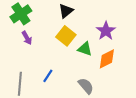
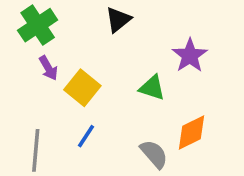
yellow square: (66, 36) -> (82, 88), moved
orange diamond: (107, 59) -> (192, 133), moved

